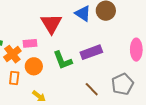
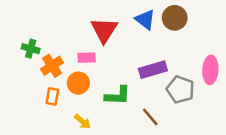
pink rectangle: (30, 43) -> (87, 58), moved
green L-shape: (63, 60) -> (118, 96), moved, turned -70
gray pentagon: (123, 84) -> (180, 90), moved, turned -30

